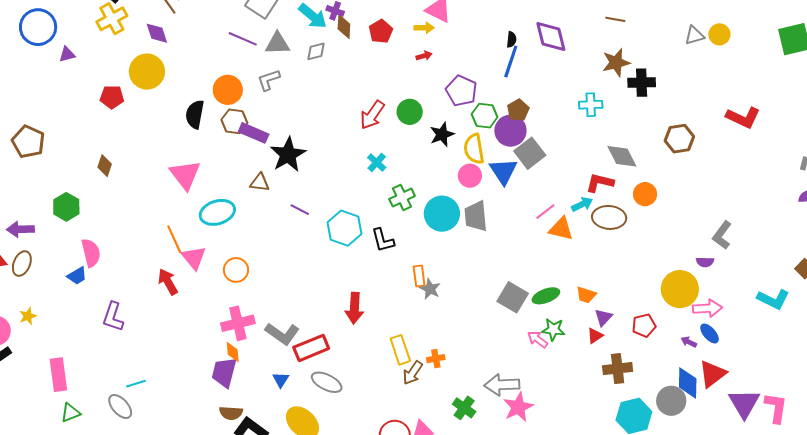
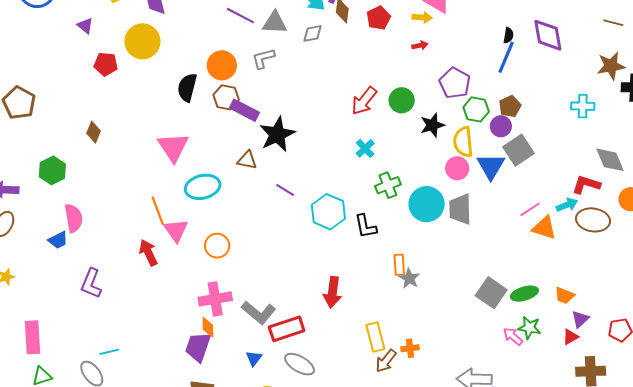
purple triangle: (67, 54) -> (85, 26), moved, turned 48
purple circle: (510, 131) -> (501, 126), size x0.7

